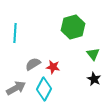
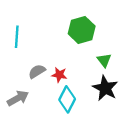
black star: (94, 79) -> (105, 88), size x1.6
cyan diamond: (44, 89) -> (67, 99), moved

